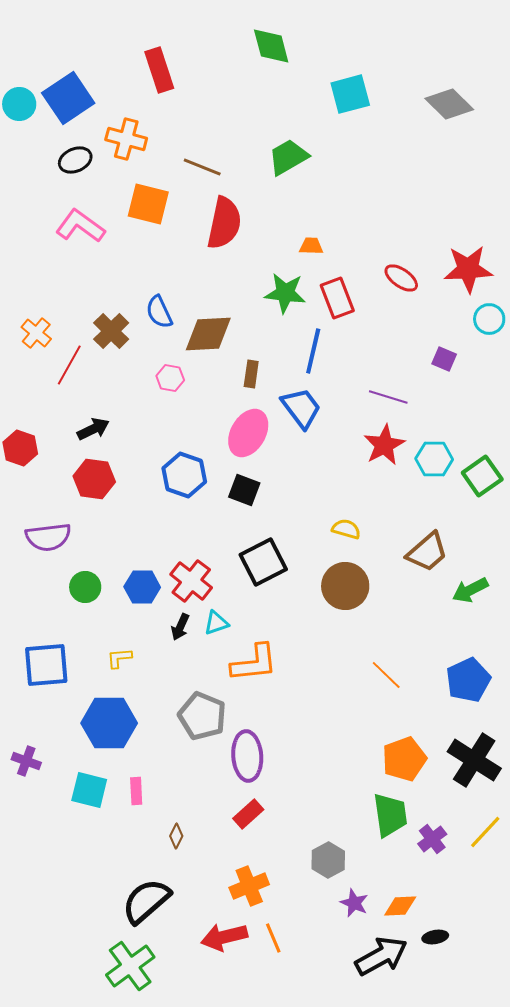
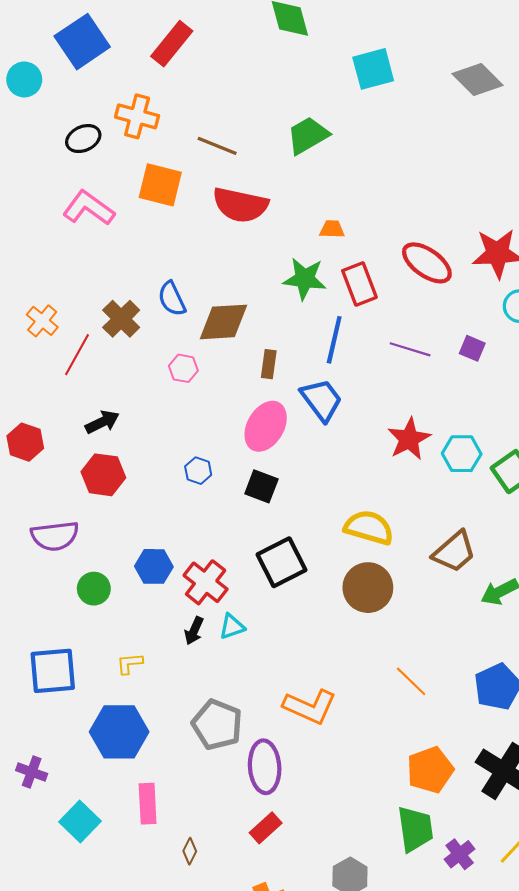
red rectangle: (159, 70) -> (172, 44), turned 57
blue square: (68, 98) -> (82, 42), moved
red semicircle: (224, 223) -> (240, 205), turned 90
red ellipse: (401, 278) -> (427, 263), size x1.4
purple line: (388, 397) -> (410, 349), moved
blue hexagon: (184, 475) -> (198, 471), size x0.6
yellow semicircle: (346, 529) -> (369, 527), size x1.6
blue hexagon: (142, 587) -> (154, 566), moved
orange L-shape: (254, 663) -> (310, 707), moved, turned 30
cyan square: (89, 790) -> (80, 822), moved, turned 30
pink rectangle: (136, 791) -> (148, 804), size x1.4

